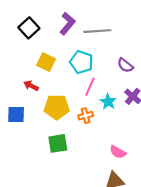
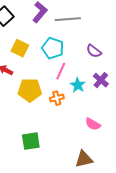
green square: (58, 143) -> (31, 141), moved
pink semicircle: (118, 152) -> (93, 124), moved

